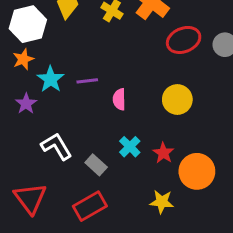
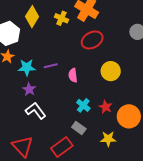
red ellipse: (184, 40) -> (92, 40), moved
cyan star: (51, 79) -> (27, 67), turned -30
purple star: (26, 104) -> (29, 89), moved
gray rectangle: (96, 165) -> (79, 128), moved

